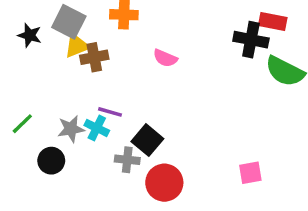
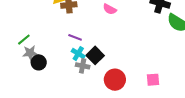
cyan cross: (97, 128) -> (78, 54), moved
gray star: (71, 129) -> (30, 53), moved
red circle: (164, 183) -> (115, 80), moved

